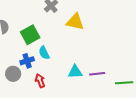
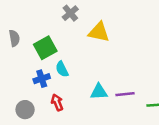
gray circle: (13, 74) -> (25, 110), moved

